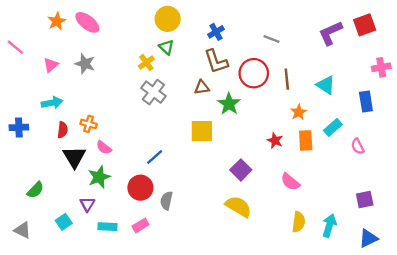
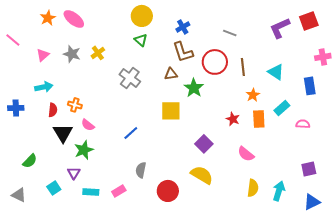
yellow cross: (146, 63) -> (98, 53), moved
pink semicircle: (358, 146) -> (303, 124), turned 120
red circle: (140, 188) -> (168, 191), moved

